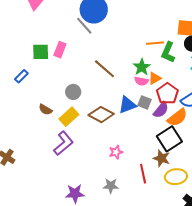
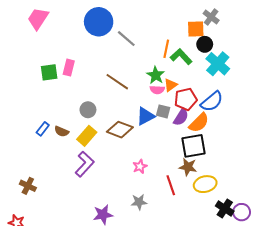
gray line: (84, 26) -> (126, 39), moved
orange line: (155, 43) -> (166, 49), turned -66
green L-shape: (168, 52) -> (181, 57), turned 120
blue rectangle: (21, 76) -> (43, 129), moved
red pentagon: (167, 94) -> (186, 99), turned 30
black square: (169, 139) -> (193, 146), turned 30

